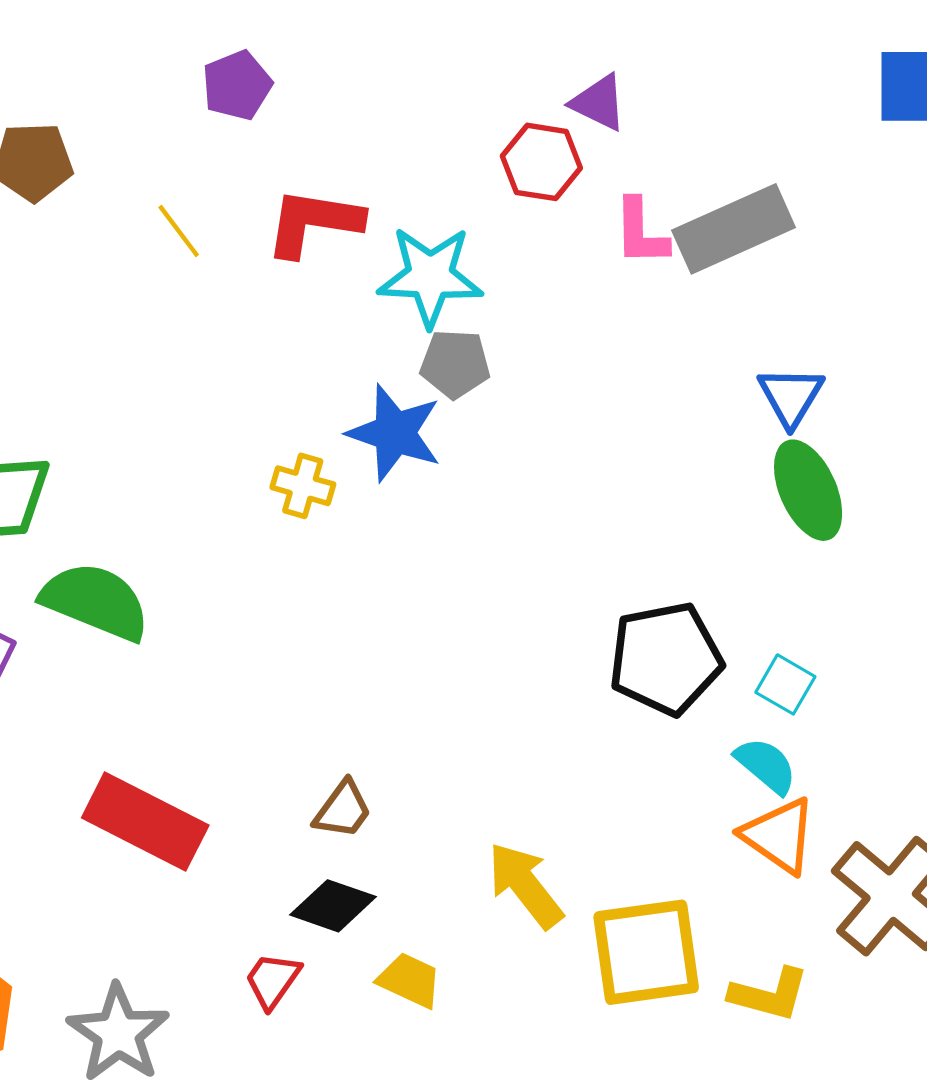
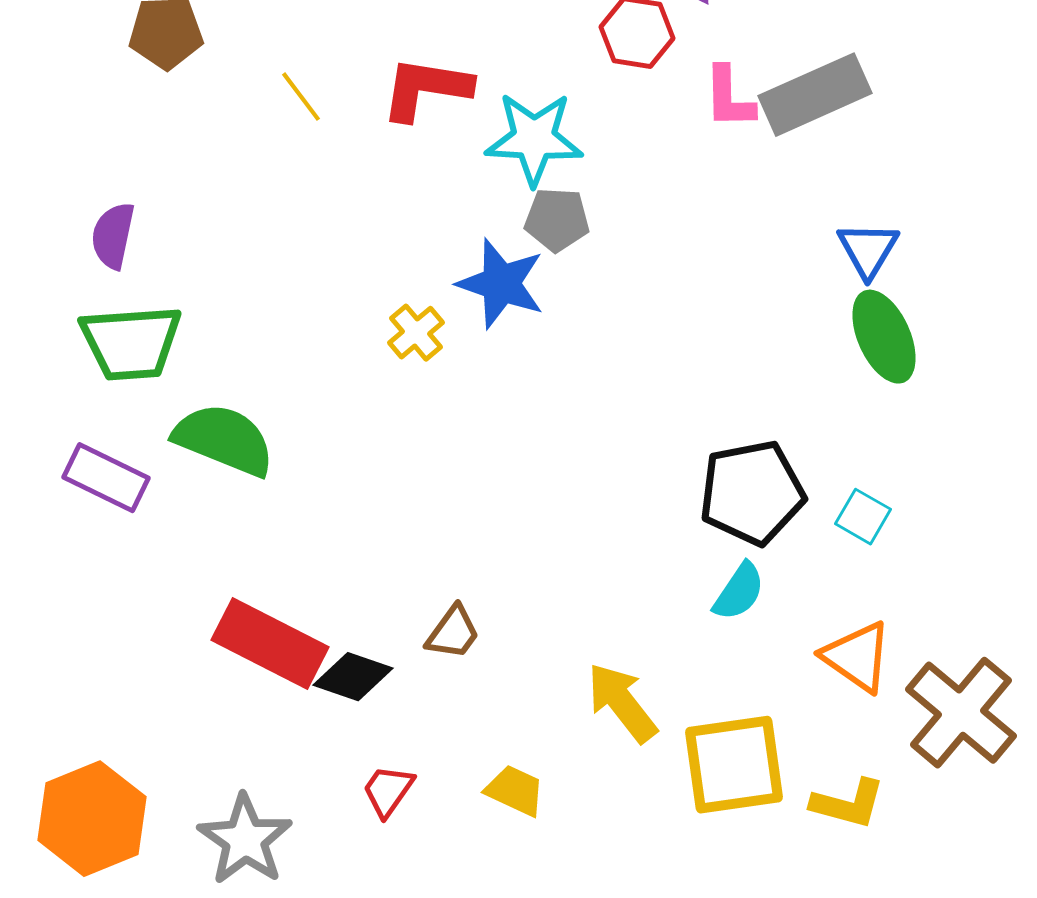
yellow cross: (303, 486) -> (416, 333), turned 34
cyan semicircle: (766, 765) -> (739, 592), moved, turned 84
black diamond: (333, 906) -> (353, 677), moved

